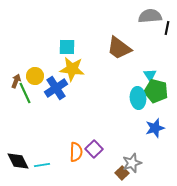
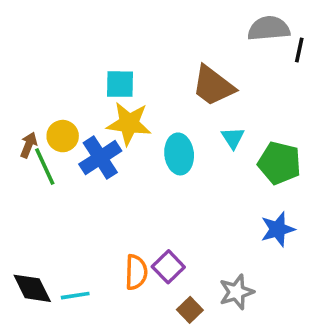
cyan triangle: (150, 75) -> (233, 138), moved
cyan ellipse: (138, 98) -> (179, 154), moved
brown square: (122, 173) -> (190, 310), moved

